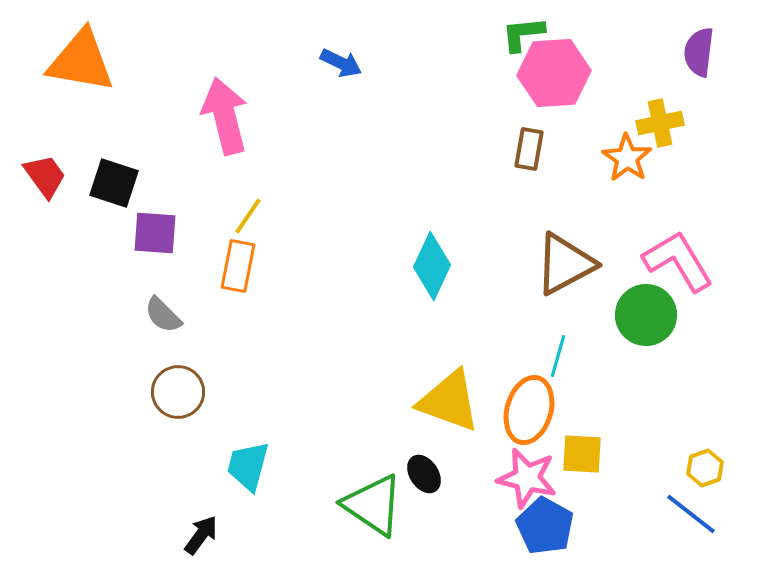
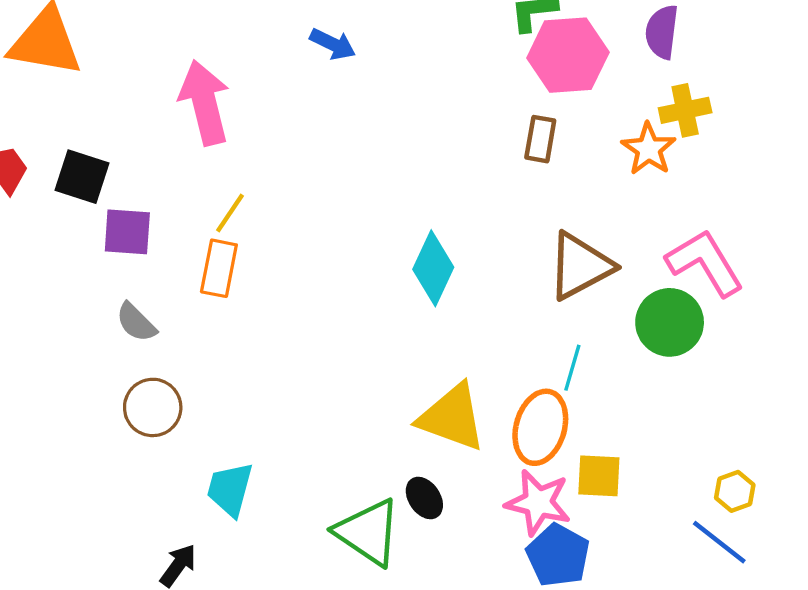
purple semicircle: (699, 52) -> (662, 32), moved

